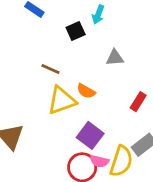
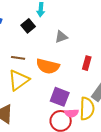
orange semicircle: (86, 91) -> (48, 66), size x1.6
yellow triangle: (62, 100) -> (19, 80), moved

